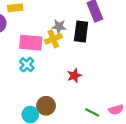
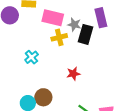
gray star: (59, 26) -> (74, 25), moved
pink rectangle: (31, 43) -> (53, 18), moved

